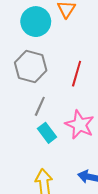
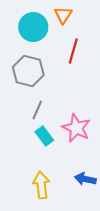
red line: (77, 74) -> (73, 51), moved

